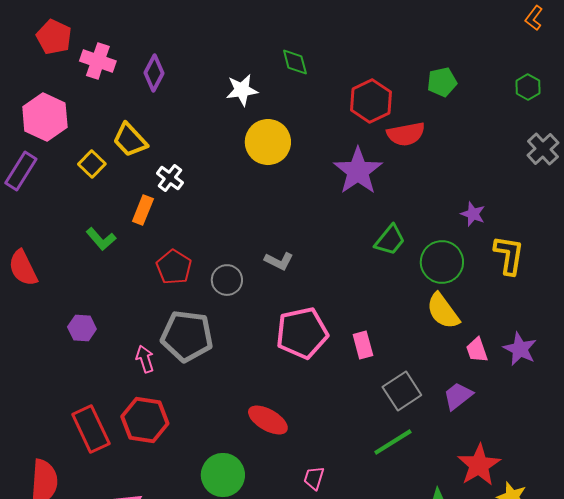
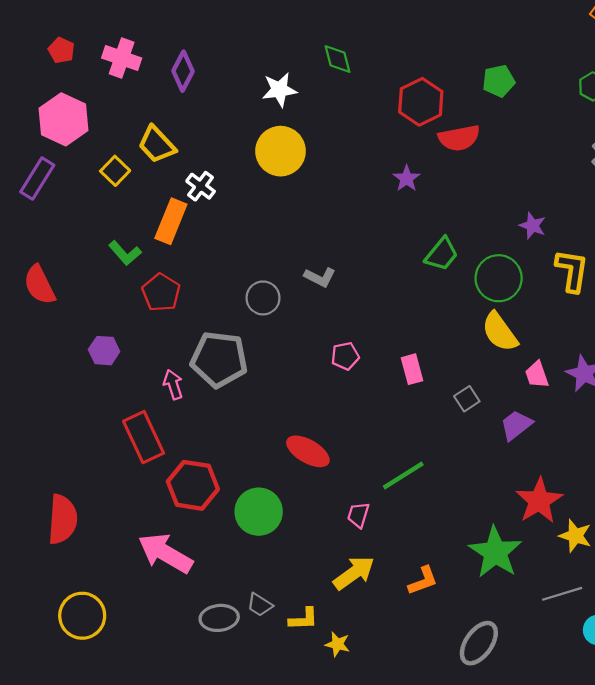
red pentagon: (54, 37) -> (61, 50), moved, size x0.7
yellow circle: (268, 142) -> (281, 151), moved
purple star: (358, 171) -> (407, 179), size x0.5
orange rectangle: (143, 210) -> (171, 221), size x1.4
red pentagon: (174, 267) -> (161, 292), moved
pink pentagon: (302, 333) -> (345, 356), size x0.5
gray square: (402, 391) -> (467, 399), moved, size x0.6
red hexagon: (145, 420) -> (193, 485), moved
red rectangle: (91, 429) -> (144, 437), moved
green line: (393, 442) -> (403, 475), moved

